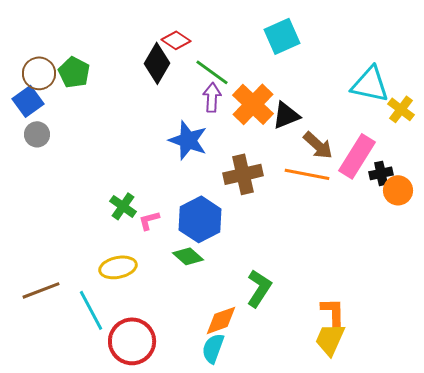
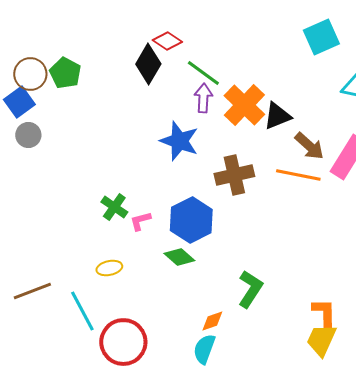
cyan square: (282, 36) -> (321, 37), moved
yellow ellipse: (118, 267) -> (109, 268), size x0.7
orange diamond: (221, 320) -> (212, 321), size x0.7

